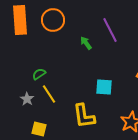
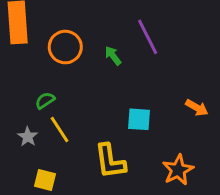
orange circle: (53, 20) -> (65, 47), moved

